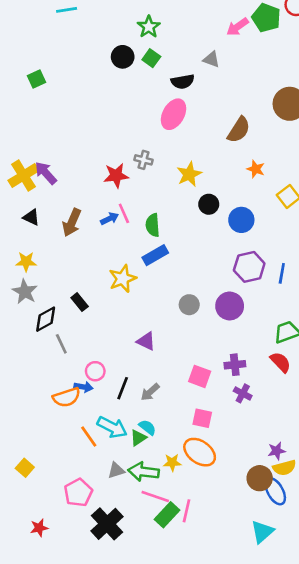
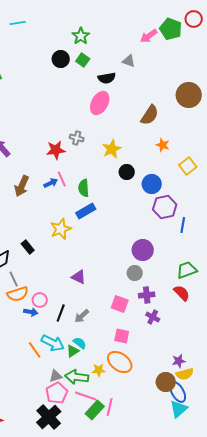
purple hexagon: (249, 267) -> (165, 207), moved
gray circle: (189, 305) -> (135, 273), moved
orange semicircle: (67, 397) -> (18, 294), moved
pink pentagon: (78, 493) -> (57, 393), moved
cyan triangle: (262, 532) -> (179, 409), moved

